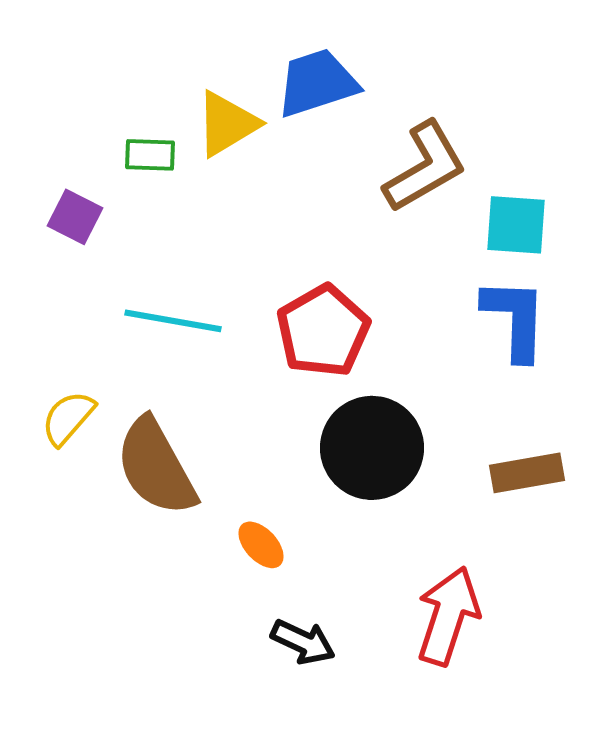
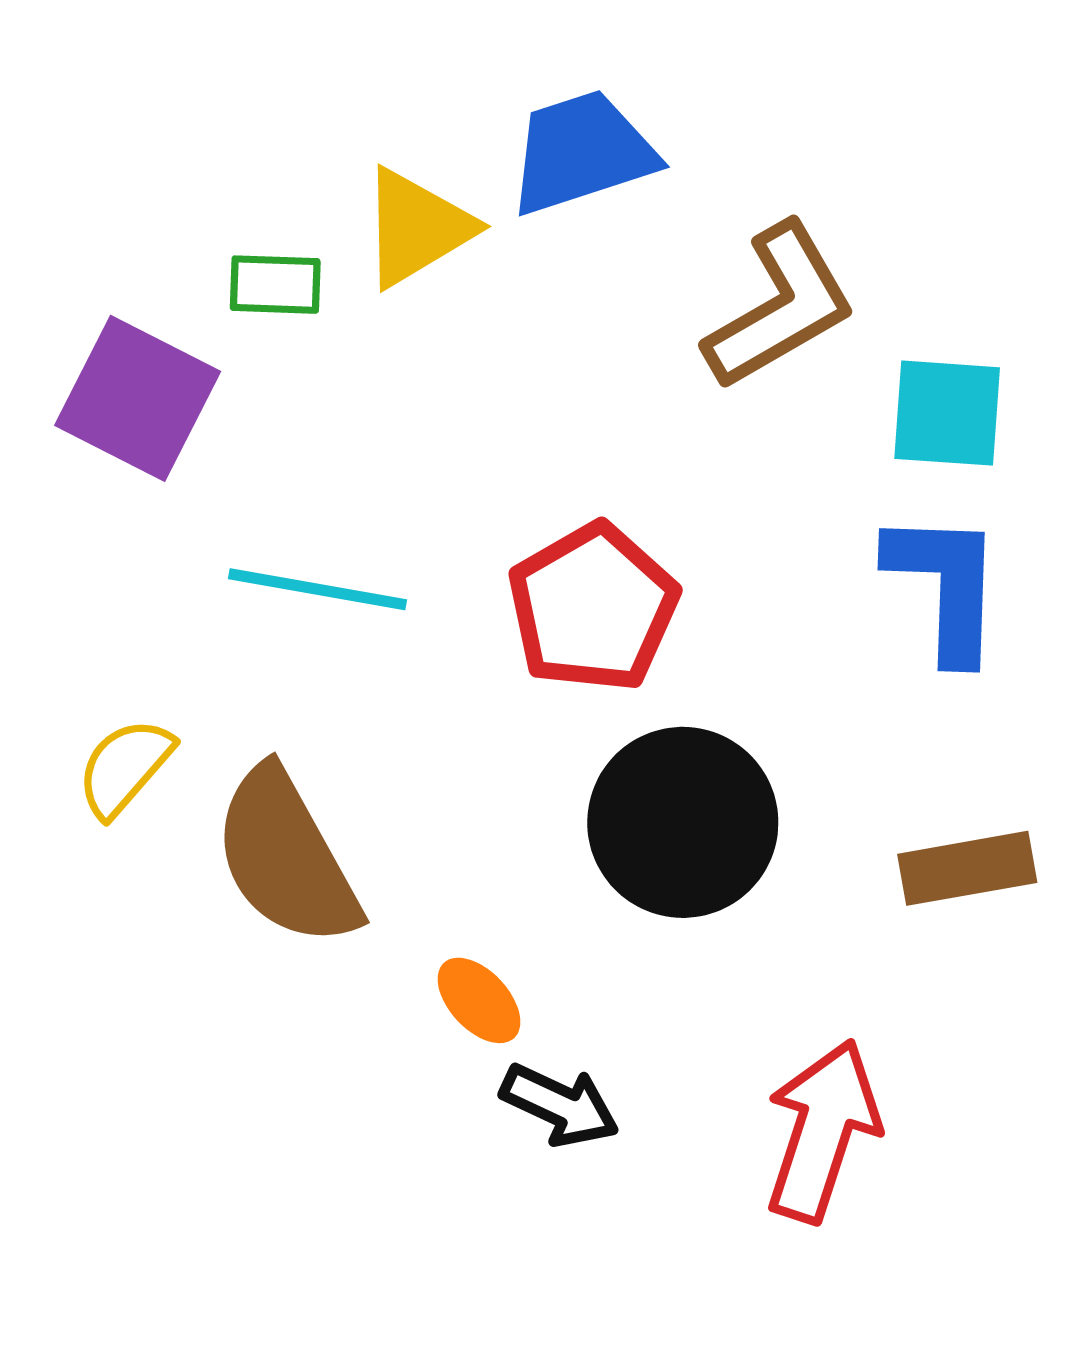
purple square: (75, 217) -> (138, 398), size x1.6
black arrow: (303, 642) -> (560, 1105), moved

